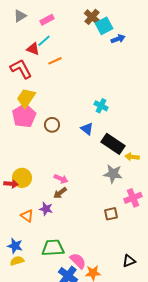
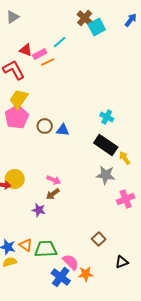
pink rectangle: (47, 20) -> (40, 54), moved
blue arrow: (118, 39) -> (131, 20), moved, turned -32
cyan line: (44, 41) -> (60, 42), moved
cyan cross: (101, 106) -> (107, 117), moved
blue triangle: (87, 129) -> (63, 130), moved, turned -32
yellow arrow: (132, 157) -> (125, 158), turned 48
brown square: (111, 214) -> (99, 239), moved, turned -32
orange triangle: (27, 216) -> (26, 245), moved

